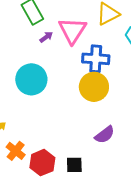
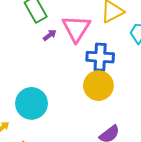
cyan circle: (31, 79) -> (31, 103), moved

